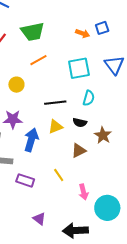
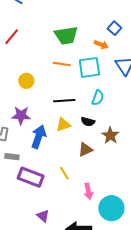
blue square: (102, 28) -> (114, 28), turned -32
green trapezoid: (33, 32) -> (66, 35), moved
orange arrow: (83, 33) -> (101, 45), moved
orange line: (38, 60) -> (62, 64), moved, turned 36
purple rectangle: (25, 180) -> (31, 177), size x1.4

